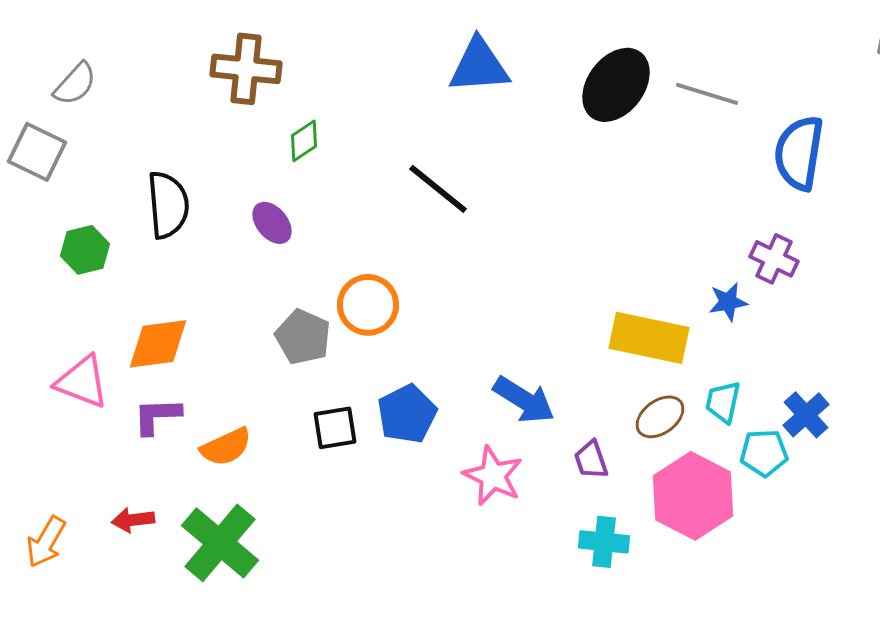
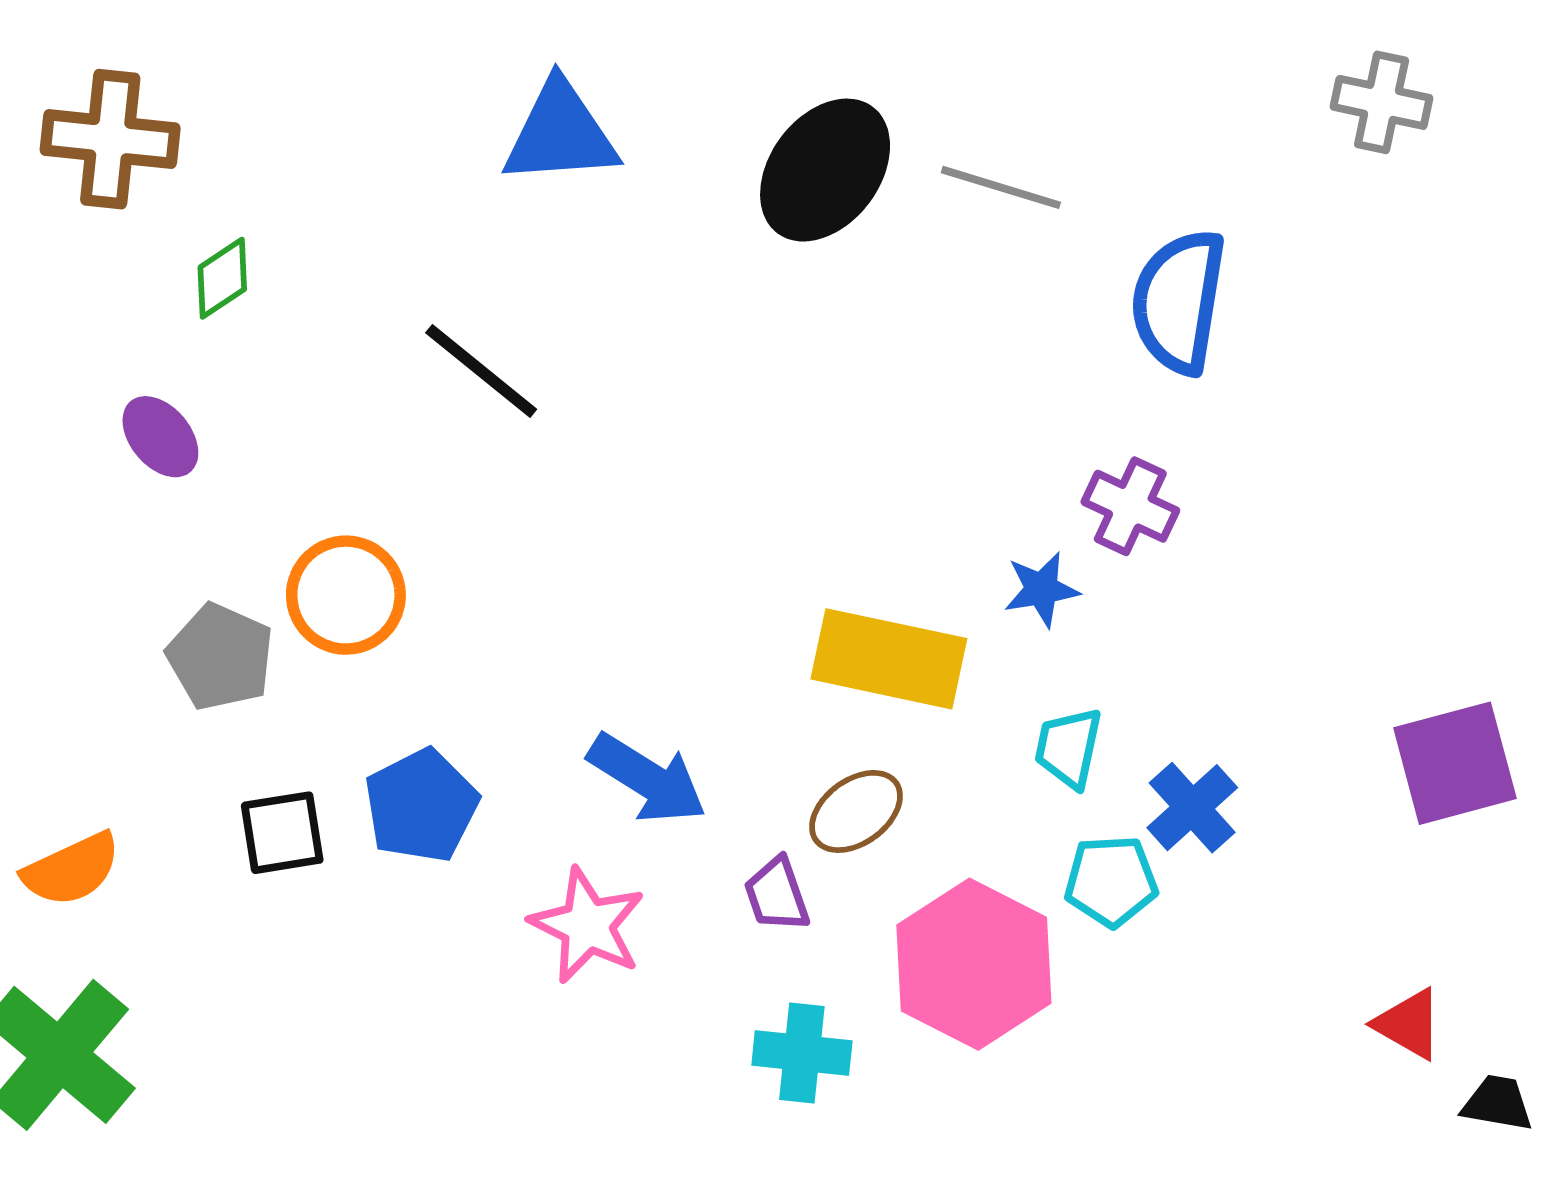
cyan trapezoid: (723, 402) -> (1069, 748), moved
brown ellipse: (660, 417) -> (856, 811), moved

